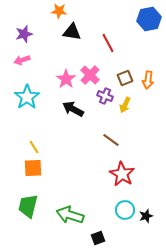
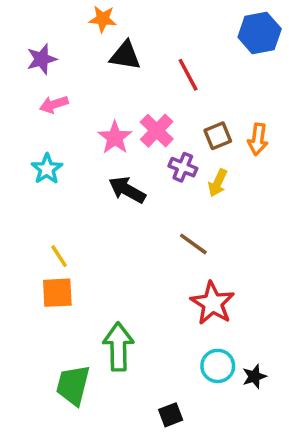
pink arrow: (22, 60) -> (54, 104), moved
cyan star: (27, 97) -> (47, 169), size x0.7
green trapezoid: (28, 206) -> (73, 385), moved
green arrow: (70, 215) -> (118, 347), moved, turned 72

